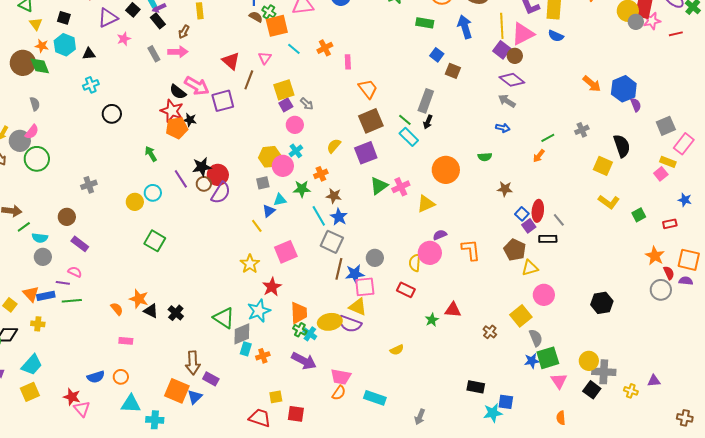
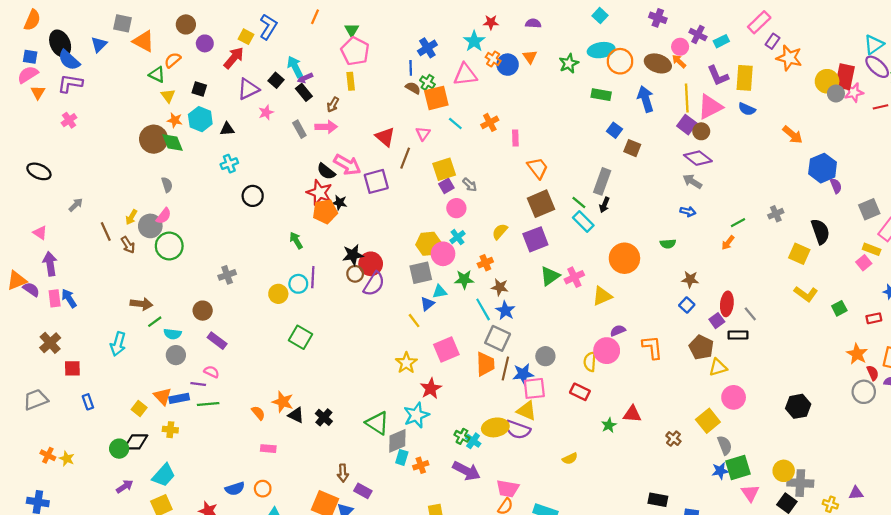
orange arrow: (592, 84) -> (793, 135), moved
purple line: (181, 179) -> (313, 277), moved, turned 36
gray square: (263, 183) -> (421, 273), size x1.5
blue square: (522, 214) -> (687, 305), moved
orange trapezoid: (299, 313) -> (485, 364), moved
brown arrow: (193, 363) -> (343, 473), size x0.7

